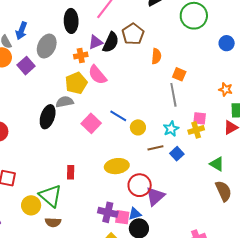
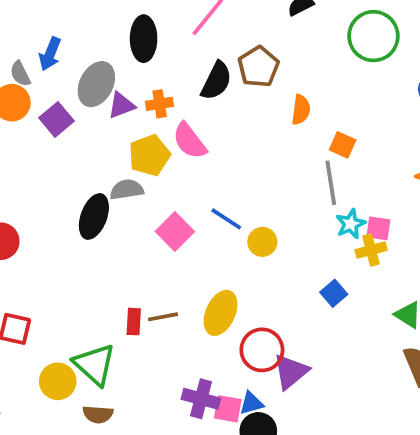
purple triangle: (96, 42) -> (121, 105), moved
cyan star: (171, 129) -> (351, 224), moved
brown line: (155, 148) -> (163, 317), moved
yellow ellipse: (117, 166) -> (221, 313), turned -60

